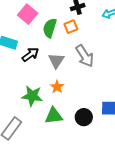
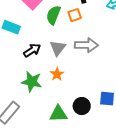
black arrow: (30, 55) -> (32, 50), moved
gray arrow: (85, 56) -> (86, 45), turned -60
green triangle: (54, 116) -> (58, 114), moved

